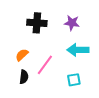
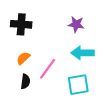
black cross: (37, 23) -> (21, 24), moved
cyan square: (74, 80) -> (78, 85), size x1.5

